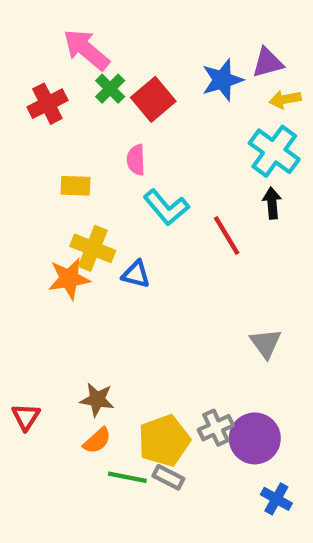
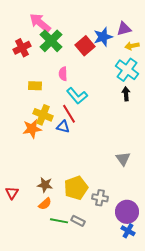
green cross: (110, 89) -> (51, 41), size x1.6
red square: (153, 99) -> (85, 46), moved
red line: (227, 235) -> (69, 114), moved
gray cross: (216, 428) -> (100, 198), turned 35
purple circle: (255, 438) -> (127, 212), moved
yellow pentagon: (164, 441) -> (76, 188), moved

